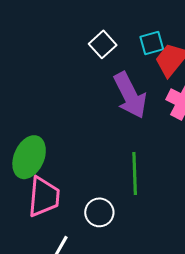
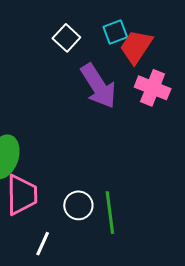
green line: (135, 174) -> (110, 213), moved

